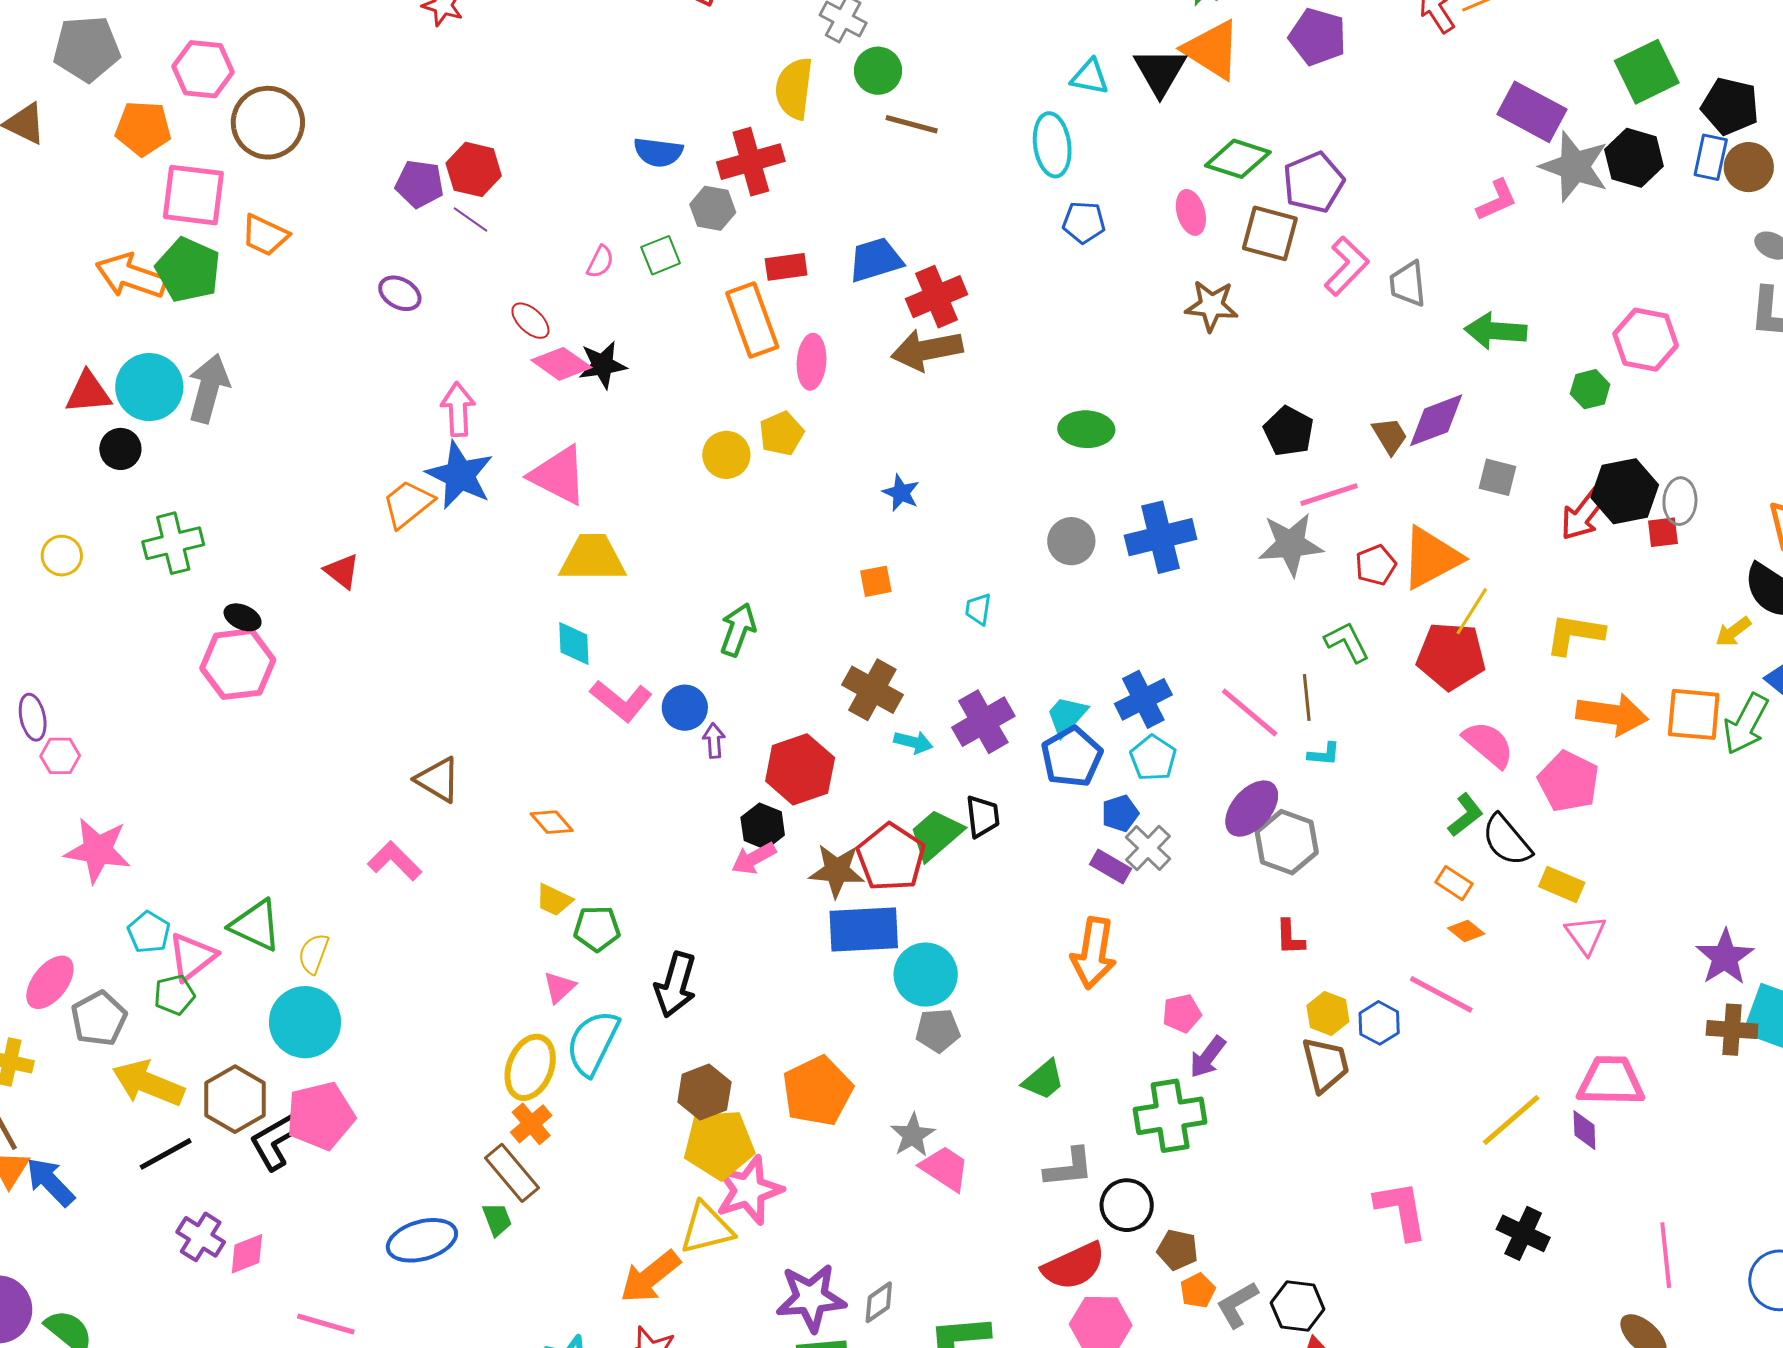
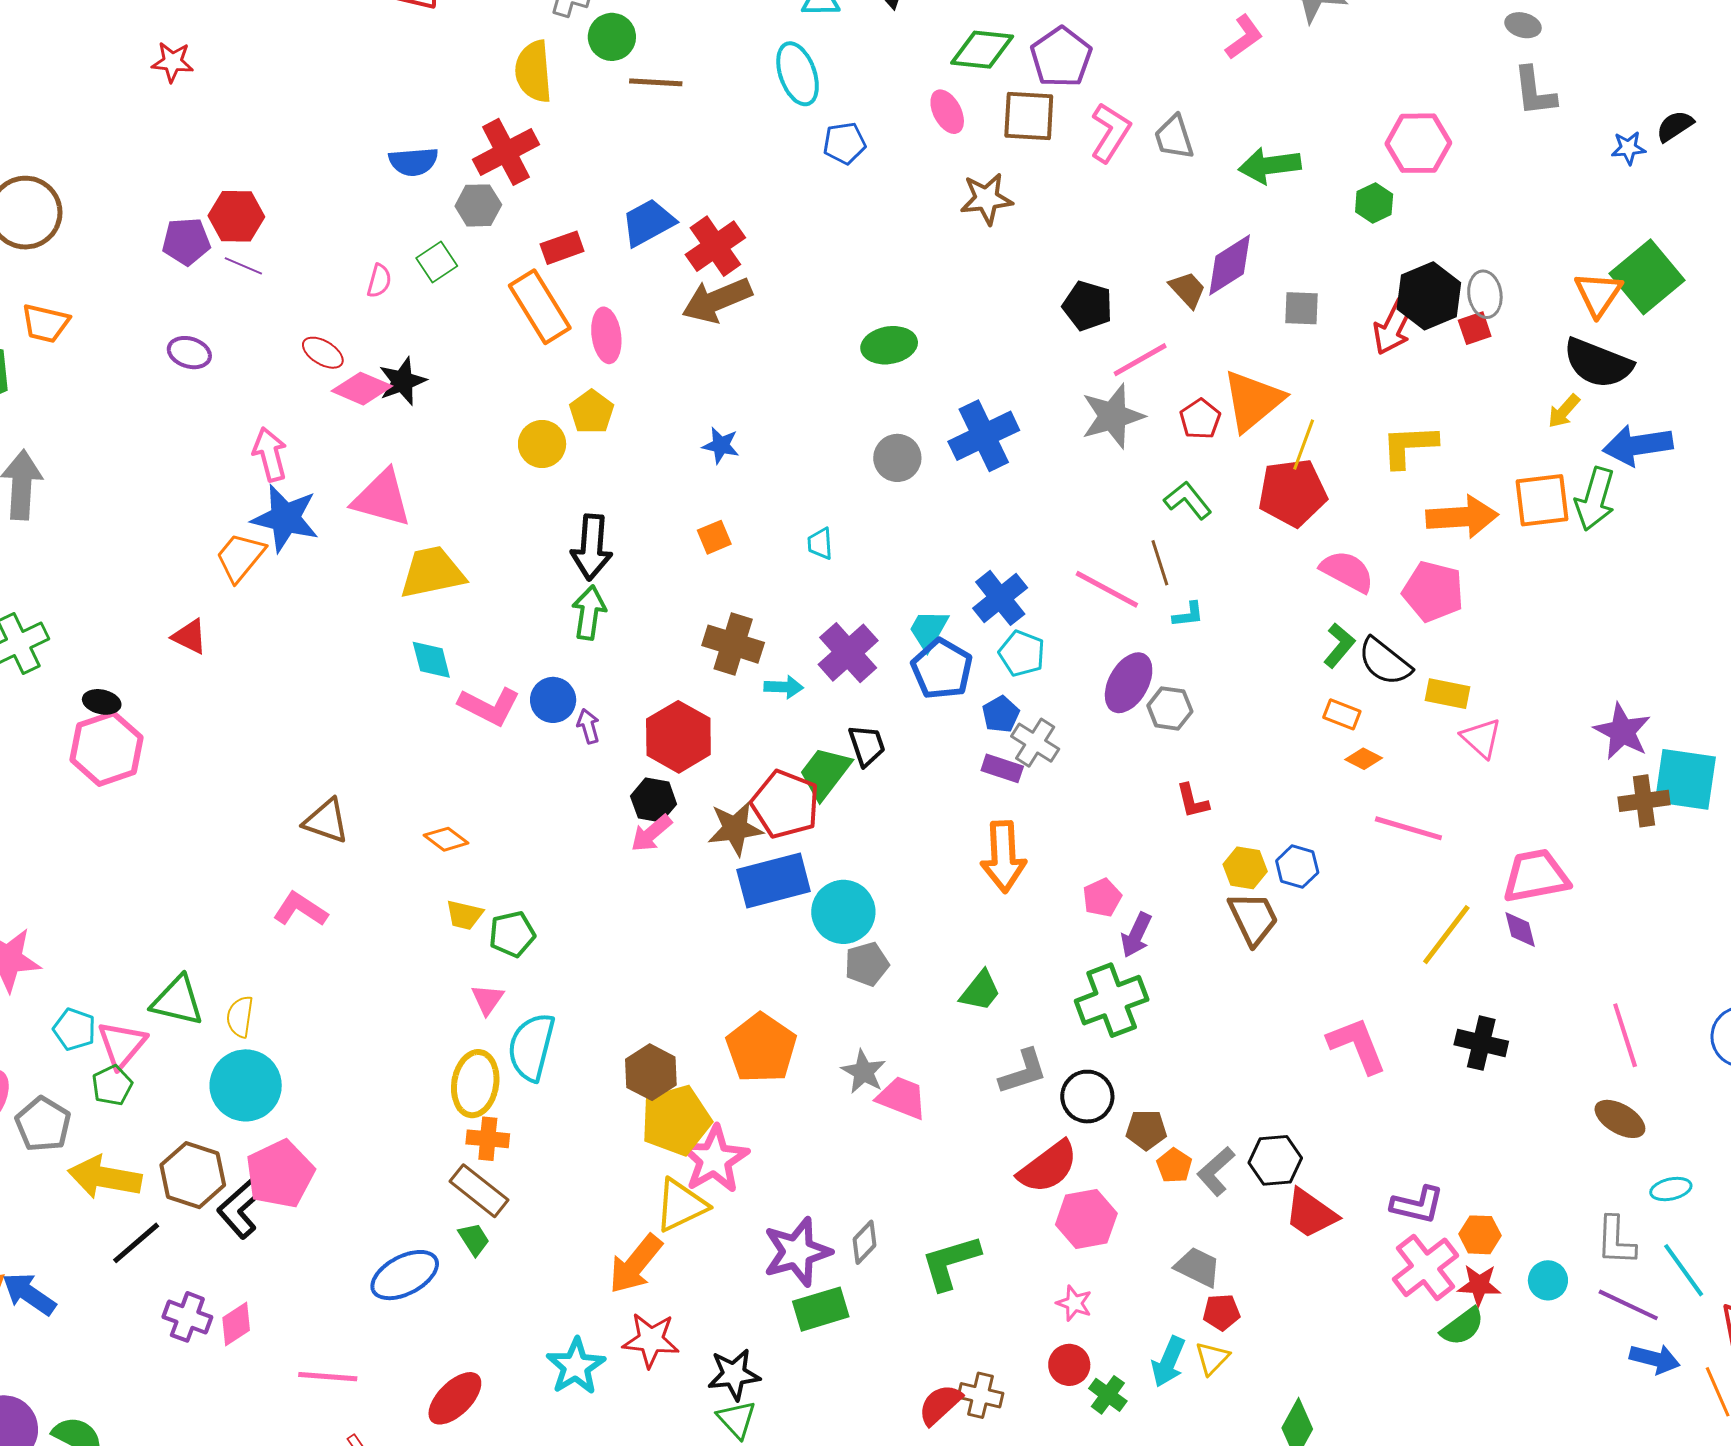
gray hexagon: (1287, 842) -> (1170, 708), size x0.7
black arrow: (675, 985) -> (592, 547), moved
pink line: (1441, 994) -> (1408, 828), moved
orange cross: (531, 1124) -> (488, 1139), turned -33

